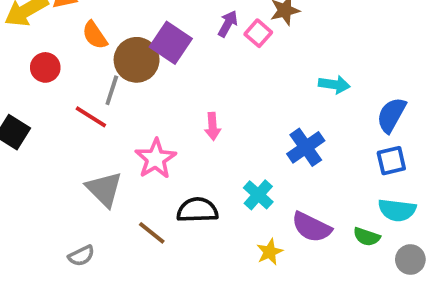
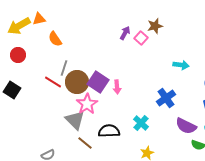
purple square: (171, 43) -> (98, 82), moved
brown circle: (137, 60) -> (77, 82), moved
red circle: (45, 67) -> (18, 55), moved
gray triangle: (104, 189) -> (75, 120), moved
purple semicircle: (311, 227) -> (186, 126), moved

